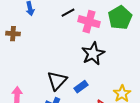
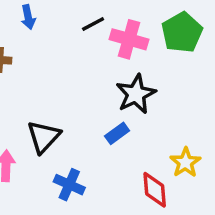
black triangle: (57, 81) -> (44, 137), moved
blue rectangle: (81, 87) -> (117, 133), moved

